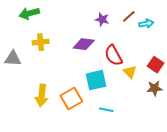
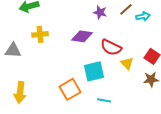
red semicircle: (113, 55) -> (111, 47), turned -35
yellow arrow: (42, 95) -> (20, 92), moved

